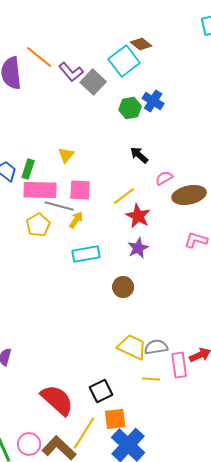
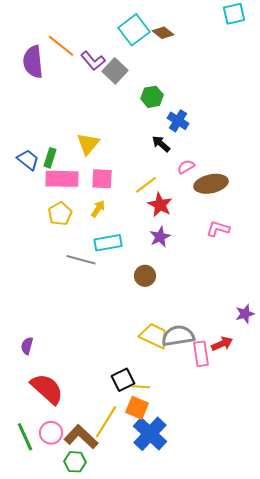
cyan square: (124, 61) -> (134, 30), moved
blue cross: (153, 101) -> (178, 121), moved
yellow triangle: (66, 155) -> (88, 144), size x1.4
gray line: (59, 206) -> (81, 260), moved
gray semicircle: (156, 347) -> (178, 336), size x1.4
yellow line: (151, 379) -> (141, 387), moved
red semicircle: (57, 400) -> (47, 389), moved
orange square: (115, 419) -> (137, 408), turned 30

